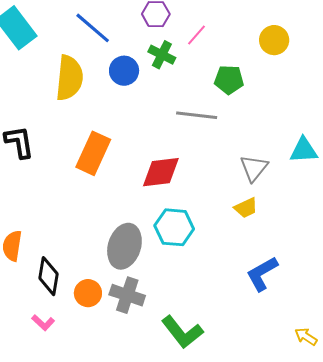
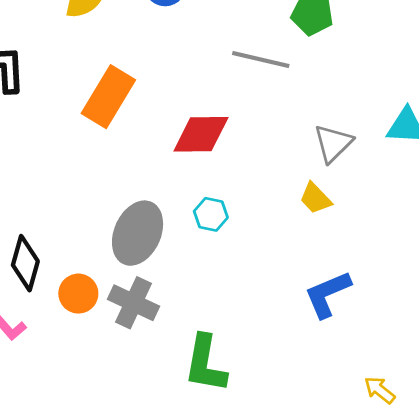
yellow trapezoid: (246, 208) -> (315, 198), turned 65
cyan hexagon: (174, 227) -> (211, 214), size x0.6
green L-shape: (182, 332) -> (205, 364), turned 42

